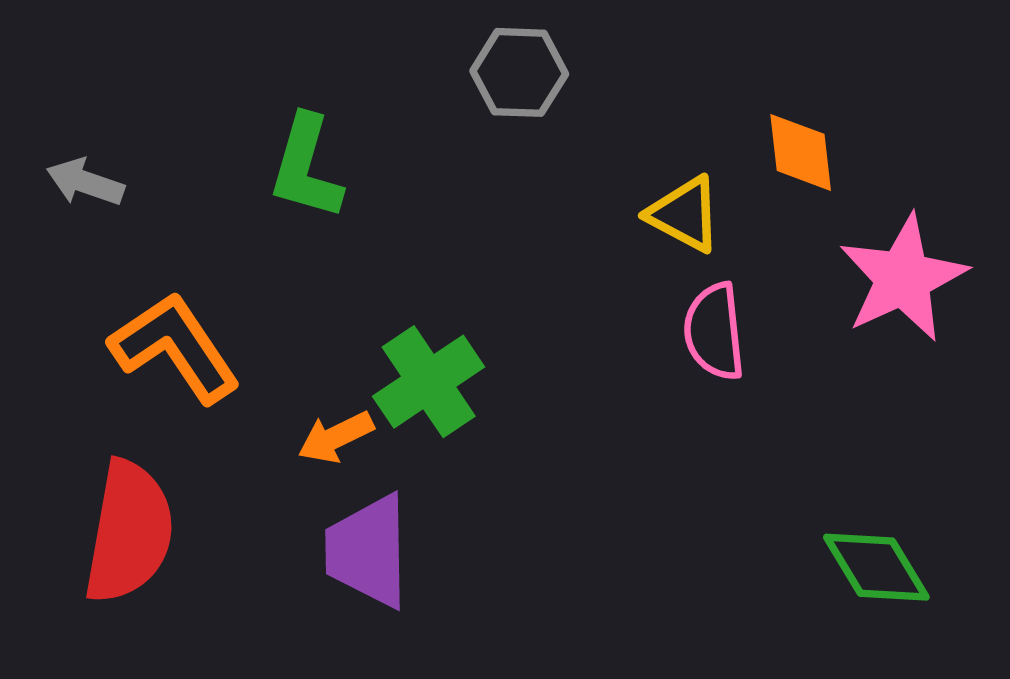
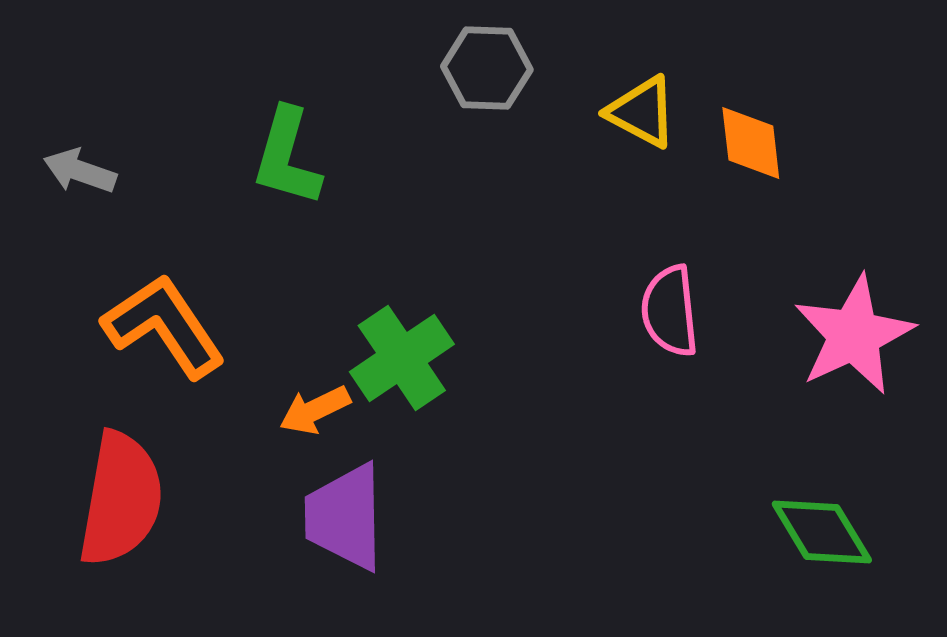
yellow triangle: (684, 214) -> (642, 112), moved
pink star: (903, 278) -> (854, 335), moved

